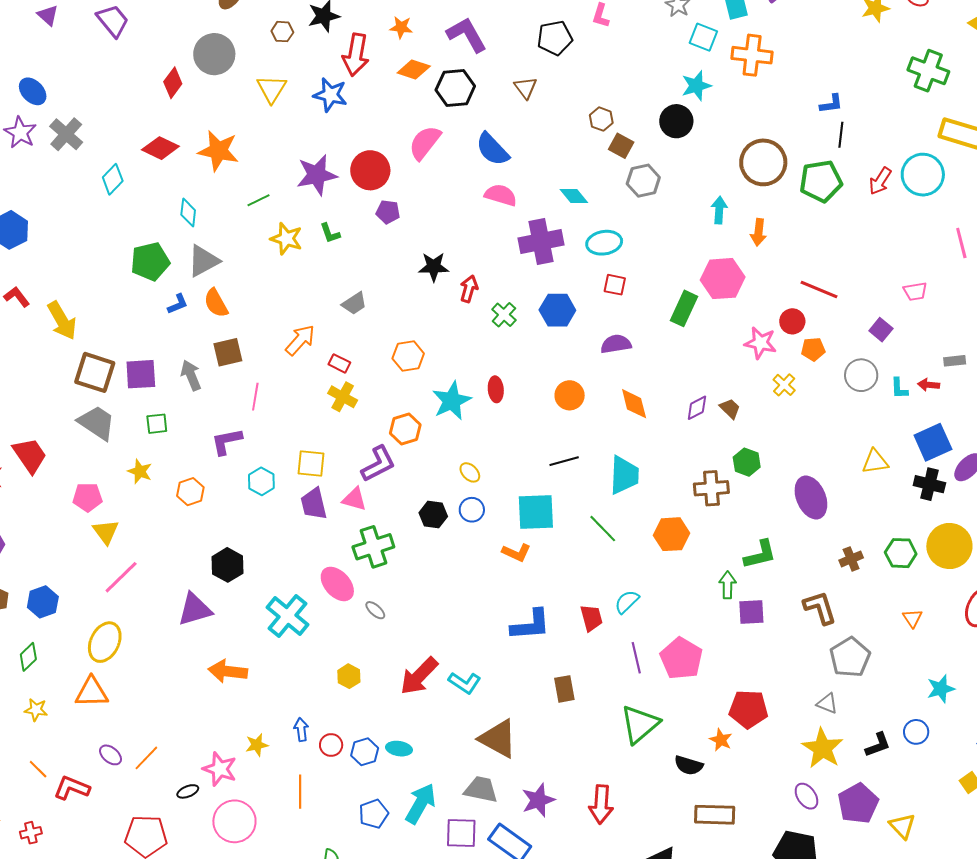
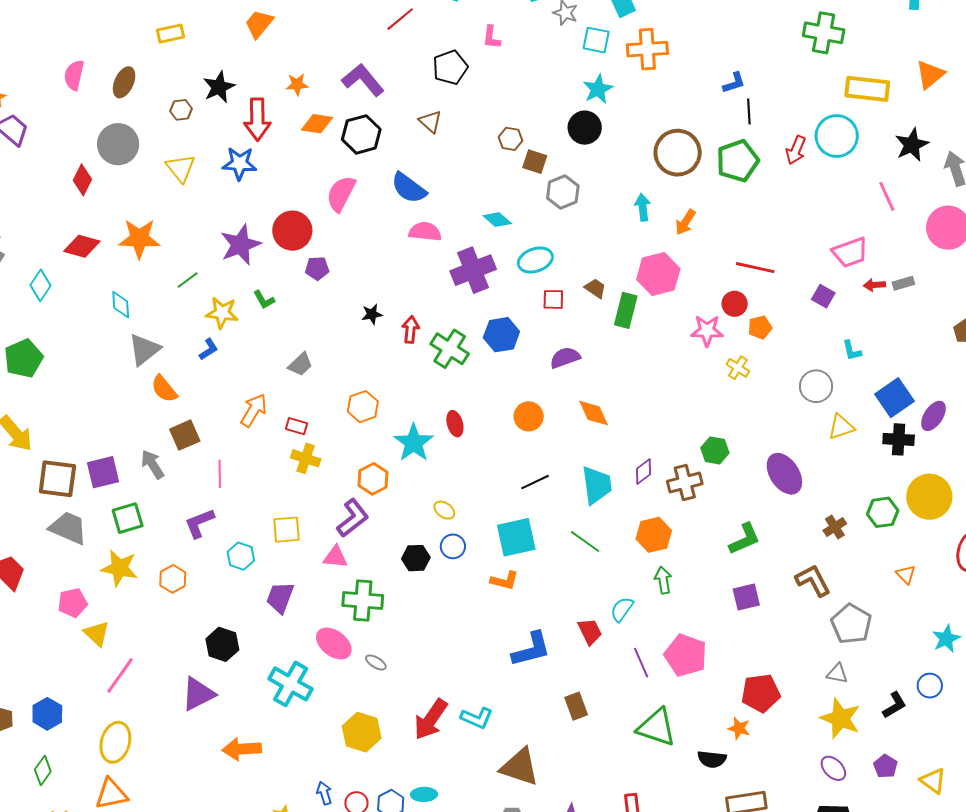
orange arrow: (759, 232) -> (685, 222), turned 36
green pentagon: (150, 262) -> (24, 358), moved
black star: (434, 267) -> (372, 314), size x0.7
pink trapezoid: (915, 291) -> (850, 252), size x1.5
blue L-shape: (178, 304) -> (209, 349), moved
green cross: (504, 315) -> (450, 349), size x1.5
gray rectangle: (955, 361) -> (903, 283), moved
gray circle: (861, 375) -> (816, 386), moved
red arrow: (929, 385) -> (874, 285), moved
purple diamond: (697, 408) -> (644, 471), moved
brown trapezoid: (730, 409) -> (595, 288), moved
green square: (157, 424) -> (128, 518), size x1.4
yellow star: (140, 471) -> (119, 568), size x1.5
purple trapezoid: (314, 504) -> (280, 598), moved, turned 44
green cross: (373, 547) -> (363, 600), turned 33
green arrow: (728, 585) -> (663, 580), moved
yellow hexagon: (349, 676) -> (362, 732), size x1.6
green triangle: (640, 724) -> (657, 727), turned -51
purple pentagon: (858, 803) -> (885, 766), size x0.6

